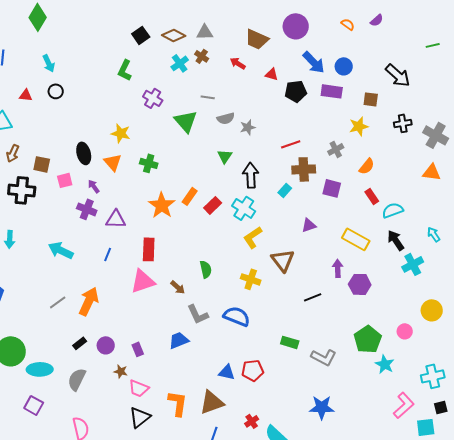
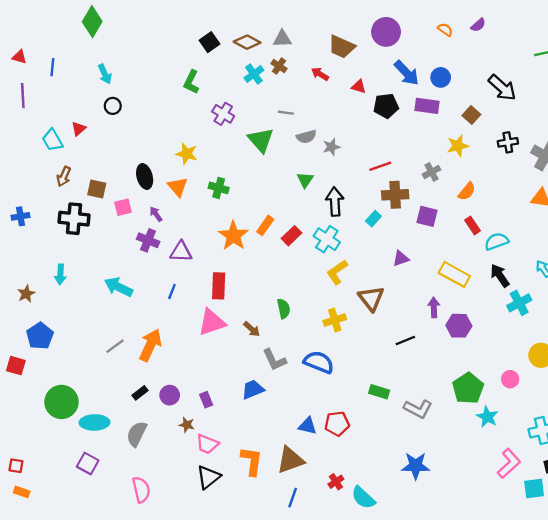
red triangle: (26, 95) -> (79, 129), moved, turned -48
brown square: (371, 99) -> (471, 115), turned 35
yellow cross: (251, 279) -> (335, 320), turned -36

